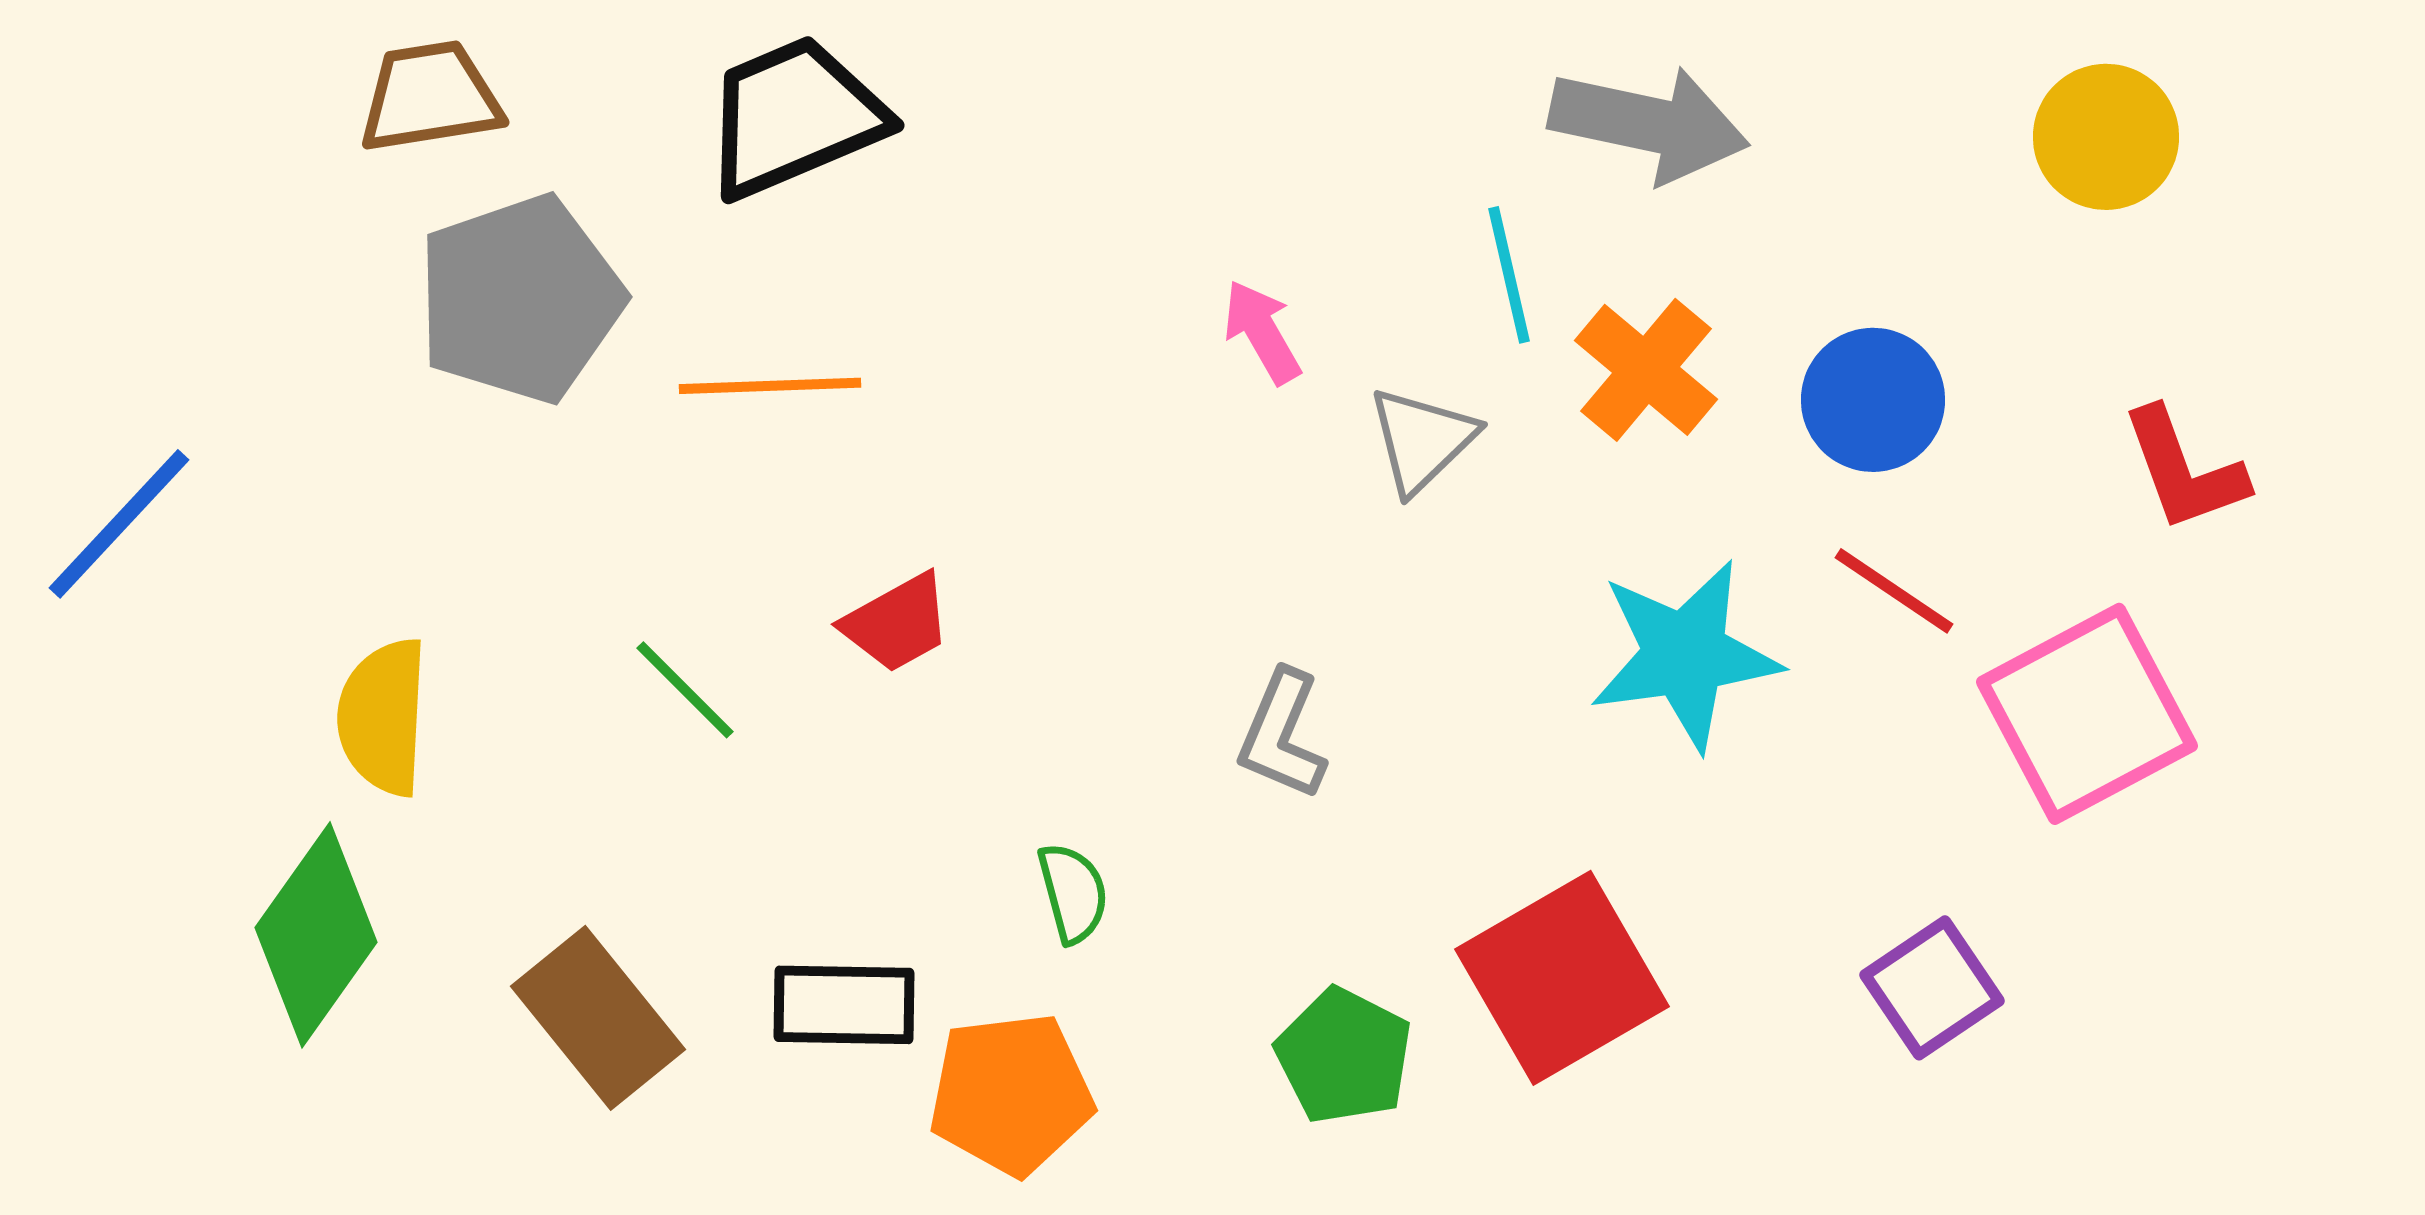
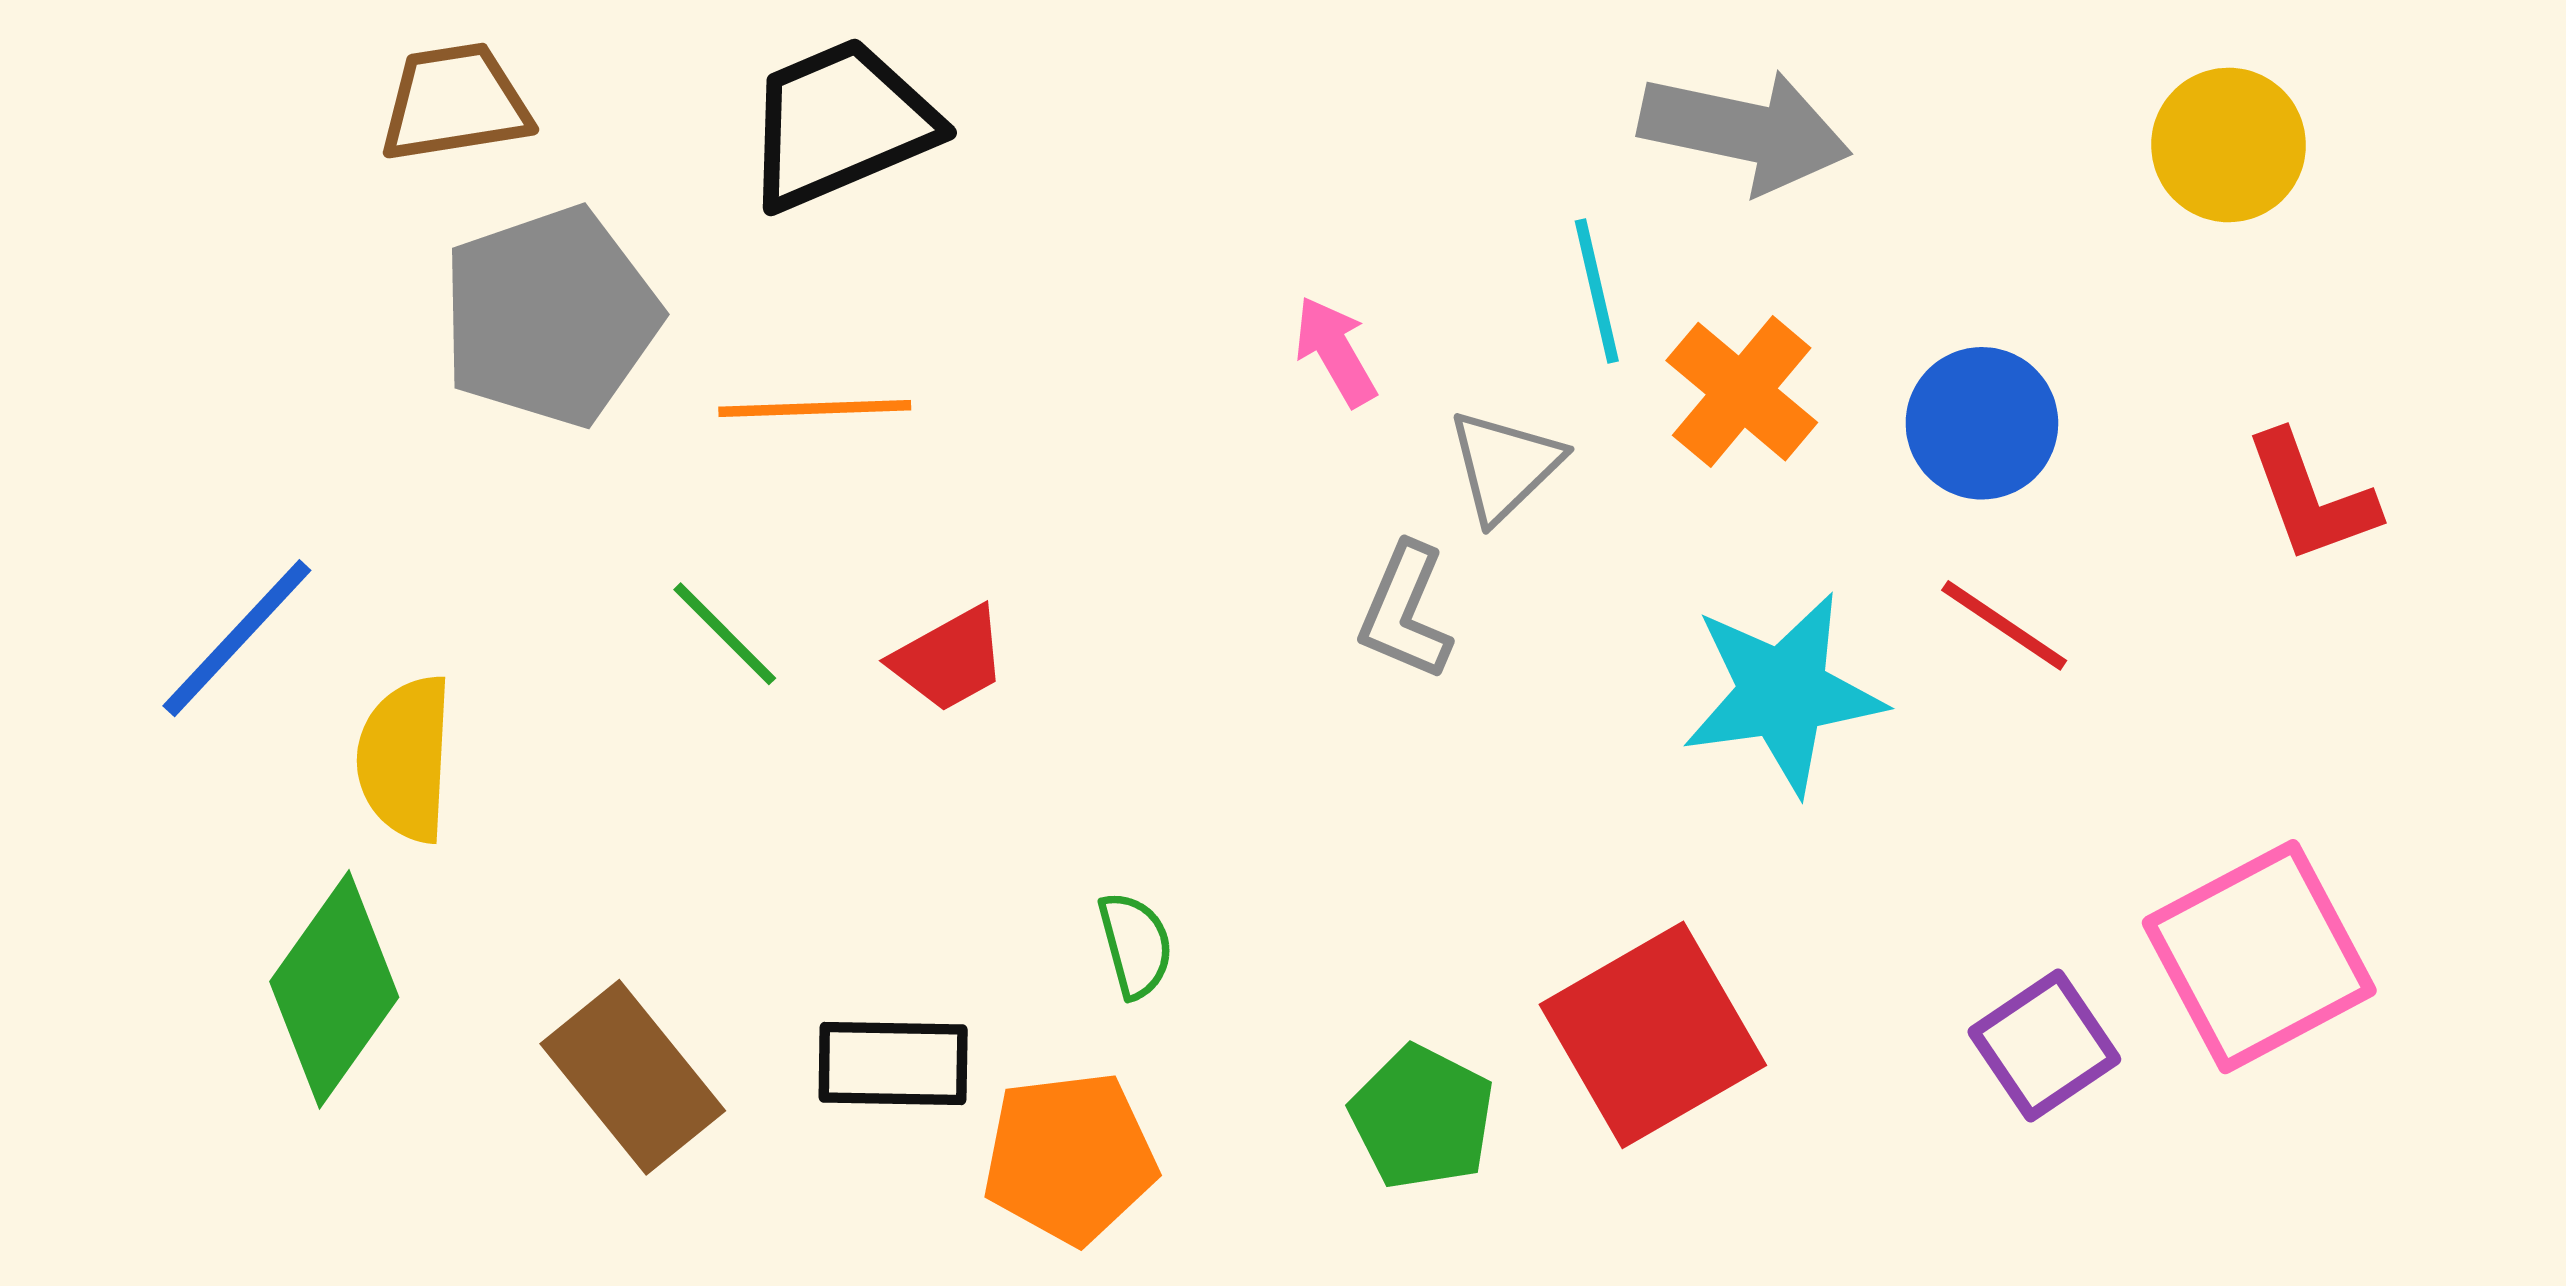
blue line: (119, 524) -> (237, 638), moved
green line: (685, 690) -> (725, 634), moved
pink square: (2087, 714) -> (2259, 957), moved
gray L-shape: (1282, 735) -> (1405, 612), moved

